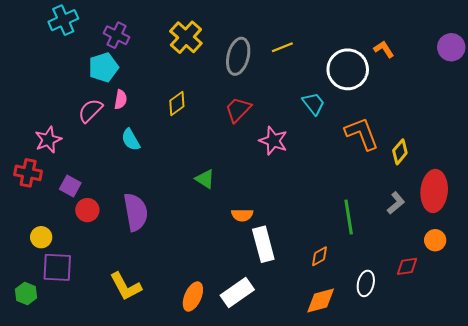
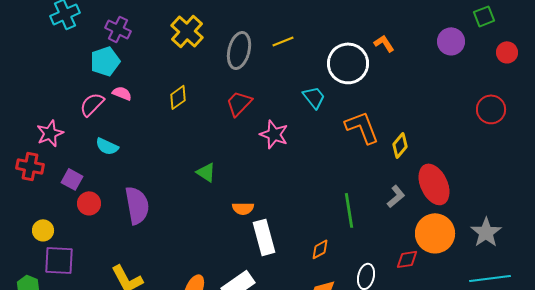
pink semicircle: (121, 100) -> (122, 93), turned -78
cyan semicircle: (131, 140) -> (107, 146), moved, turned -35
red ellipse: (434, 191) -> (434, 184), turned -30
orange circle: (435, 240) -> (435, 233), size x1.8

